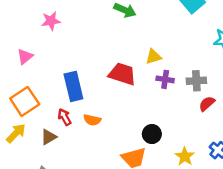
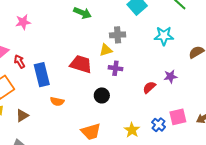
gray cross: (196, 81) -> (118, 35), moved
red arrow: (65, 117) -> (20, 62), moved
black circle: (152, 134) -> (102, 95), moved

